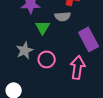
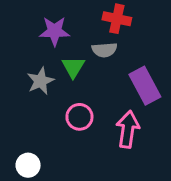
gray star: (25, 50) -> (41, 81), moved

